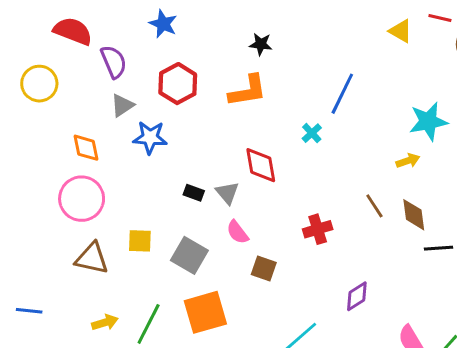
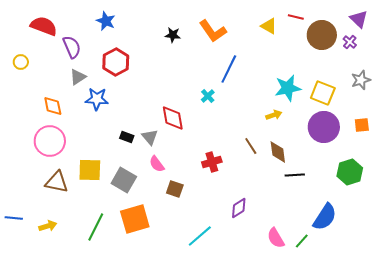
yellow circle: (39, 84) -> (21, 62), size x0.6
orange L-shape: (248, 91) -> (213, 31), moved, turned 64
yellow square: (140, 241) -> (90, 170), size x1.4
yellow arrow: (105, 322) -> (48, 226), moved

